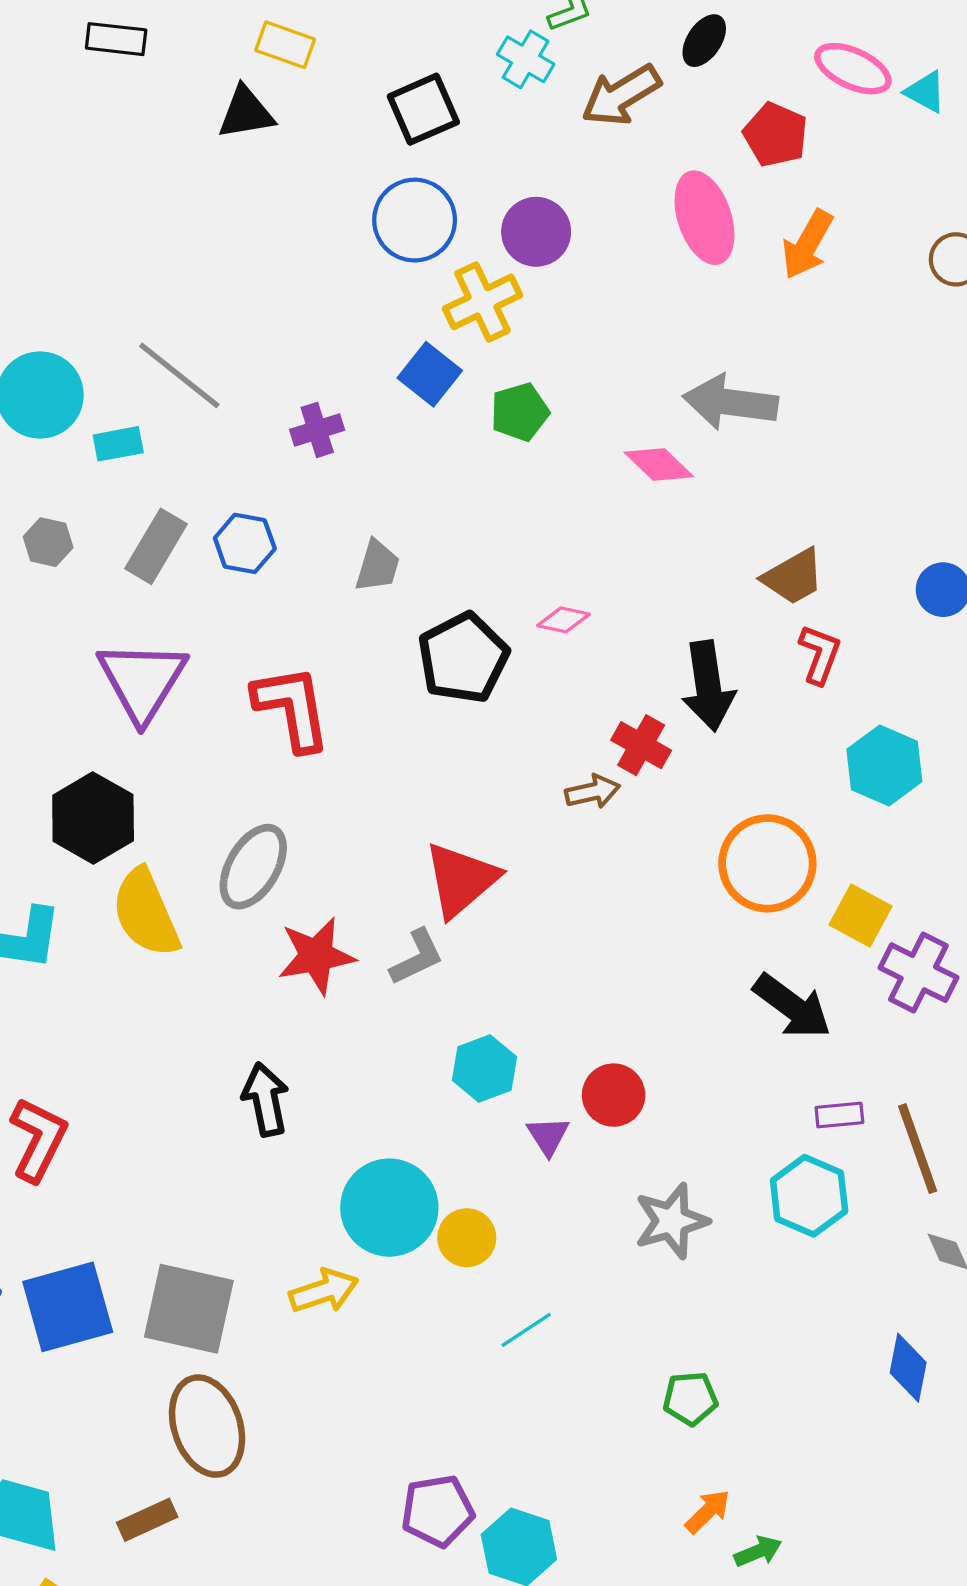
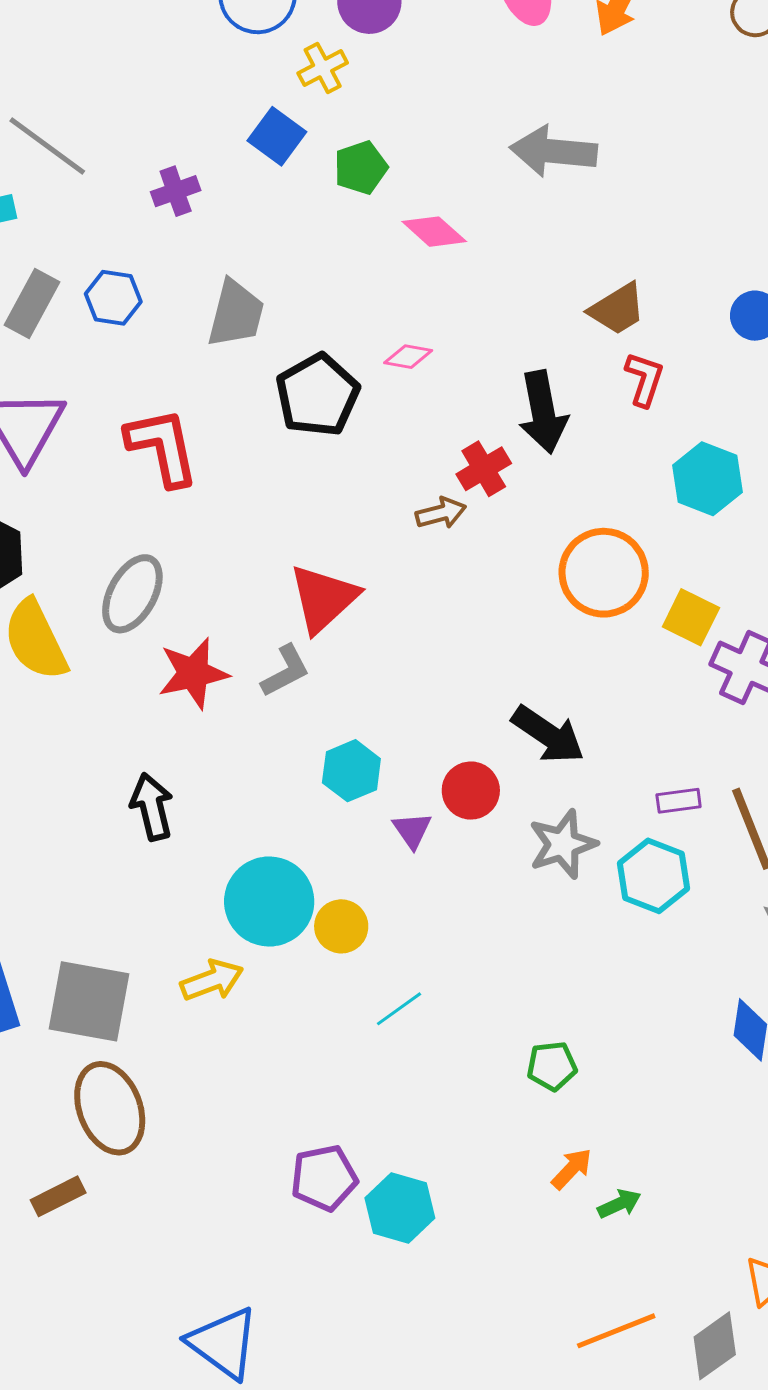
yellow cross: (482, 302) -> (323, 68), size x0.7
pink diamond: (659, 464) -> (434, 232), moved
gray trapezoid: (378, 566) -> (236, 314), size x1.4
red cross: (641, 745) -> (484, 469), turned 32
black arrow: (792, 1006) -> (548, 735), moved
gray star: (671, 1221) -> (563, 844), moved

